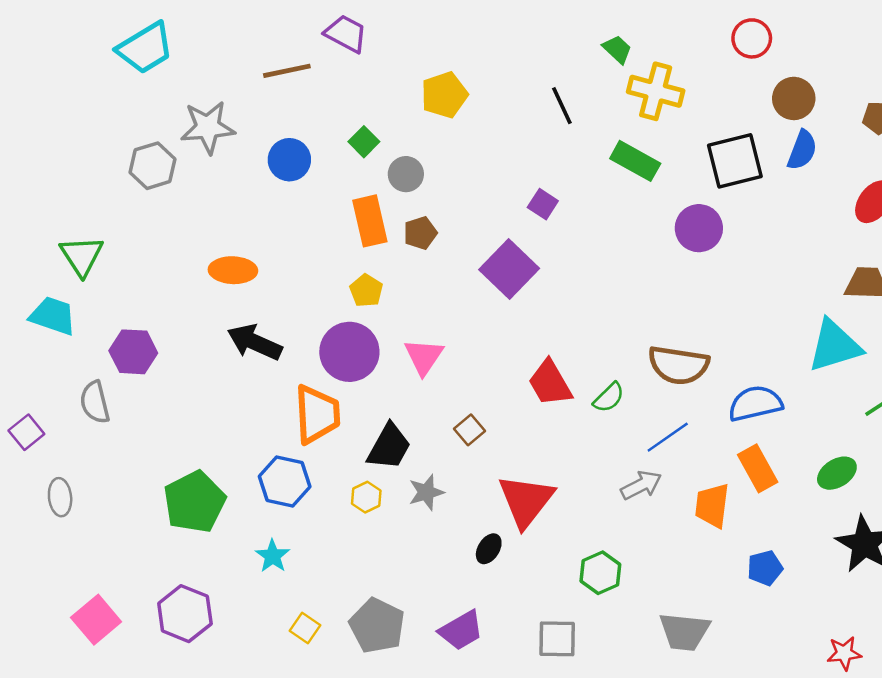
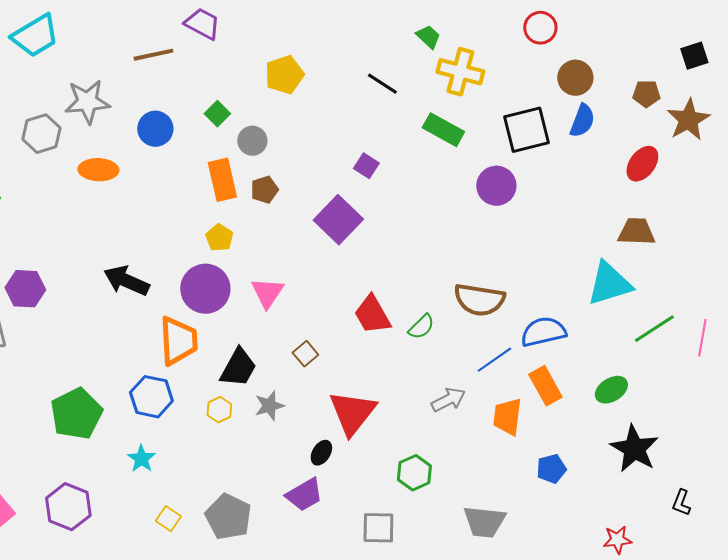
black line: (562, 106) -> (382, 84), turned -32
orange ellipse: (233, 270) -> (98, 170), moved
blue line: (668, 437) -> (494, 360), moved
purple trapezoid: (461, 630) -> (304, 495), moved

